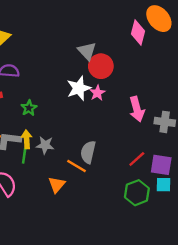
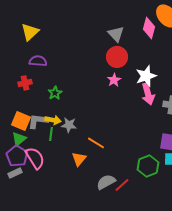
gray triangle: (87, 51) -> (116, 34), moved
white star: (79, 88) -> (146, 76), moved
yellow arrow: (27, 139) -> (53, 120), turned 105
gray semicircle: (88, 152) -> (106, 182), moved, turned 48
red line: (137, 159) -> (122, 185), moved

